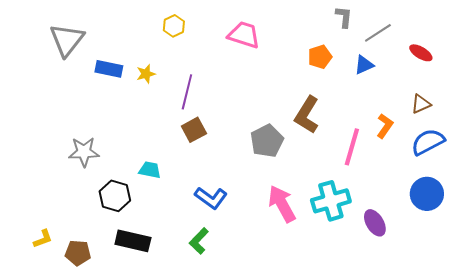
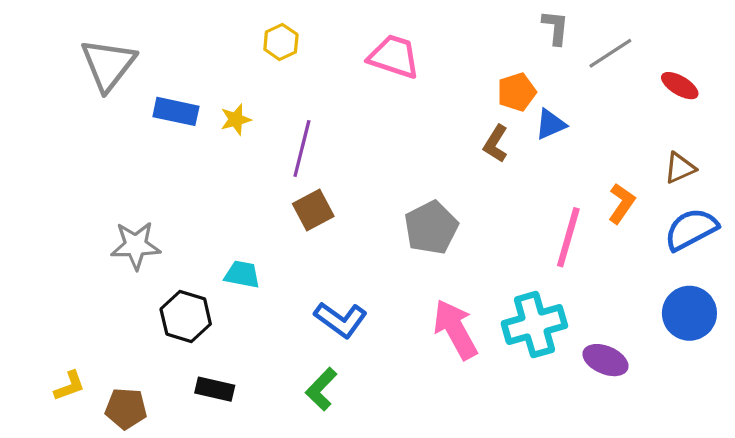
blue triangle: (364, 65) -> (551, 124), moved
brown L-shape: (307, 115) -> (496, 144), moved, size x0.6
purple ellipse: (375, 223) -> (605, 360), turned -36
black rectangle: (133, 241) -> (215, 389), size x0.7

